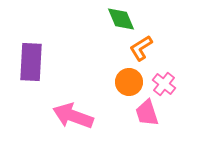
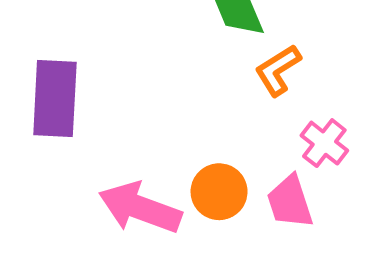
orange circle: (129, 82) -> (219, 192), moved

